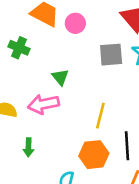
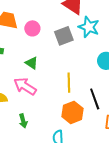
pink circle: (75, 23) -> (32, 28), moved
pink arrow: (43, 104) -> (25, 86), turned 60

